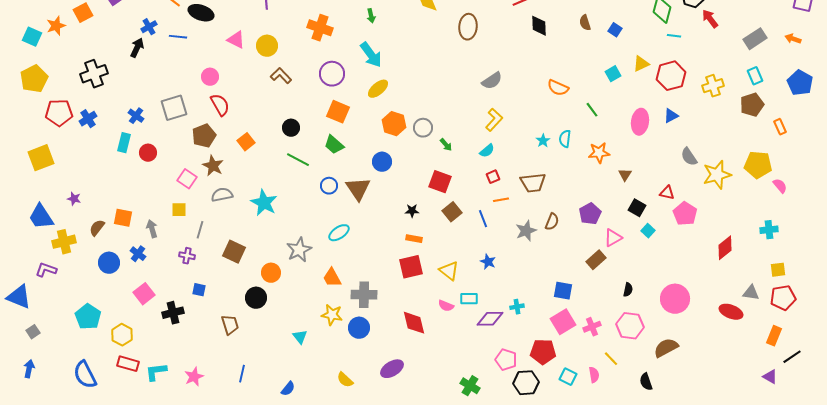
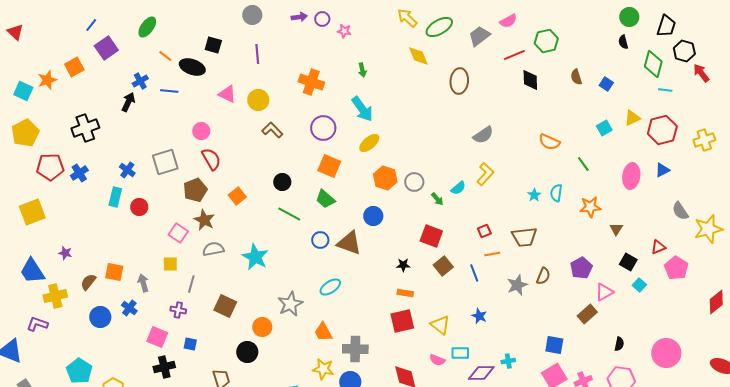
cyan semicircle: (487, 151) -> (458, 188), moved
brown triangle: (358, 189) -> (349, 243), turned -36
red triangle: (667, 193) -> (658, 247), turned -35
pink square: (144, 294) -> (157, 337), moved, turned -30

